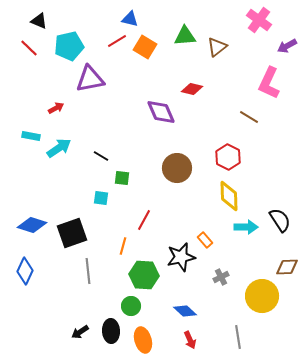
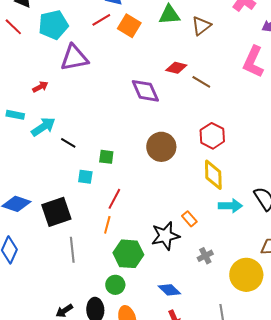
brown line: (249, 117) -> (201, 82), moved
black line: (101, 156) -> (68, 143), moved
red line: (144, 220) -> (114, 199), moved

